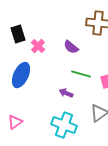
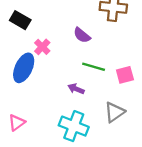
black rectangle: (18, 34) -> (20, 20), turned -42
pink cross: (38, 46) -> (42, 47), moved

